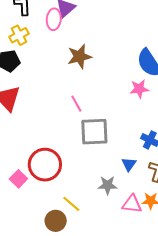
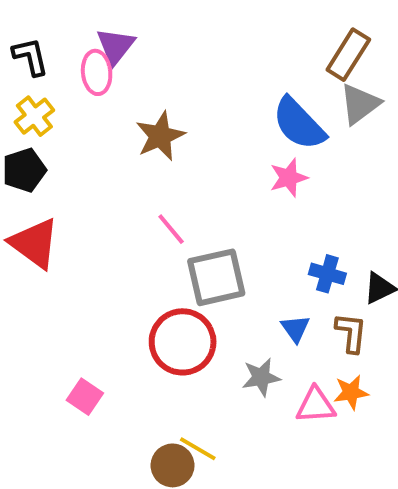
red circle: (45, 165) -> (183, 342), moved
yellow line: (71, 204) -> (198, 449), moved

